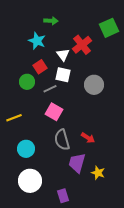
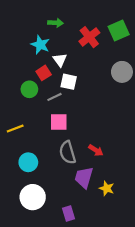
red cross: (82, 45) -> (89, 37), moved
white triangle: (63, 55) -> (60, 60), moved
gray circle: (94, 85) -> (122, 72), moved
pink square: (54, 112) -> (59, 122), turned -30

